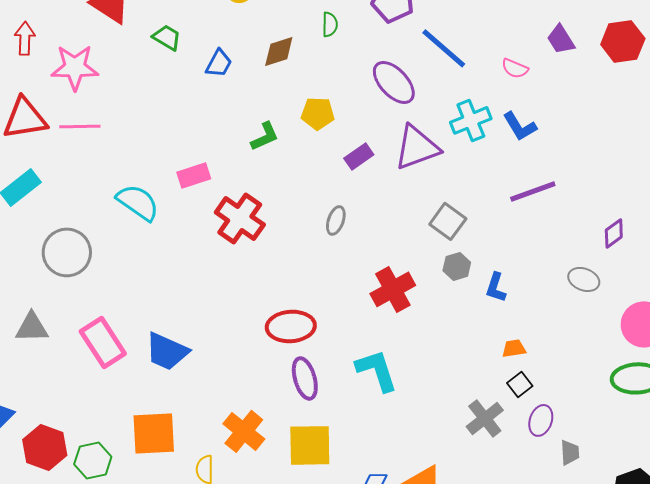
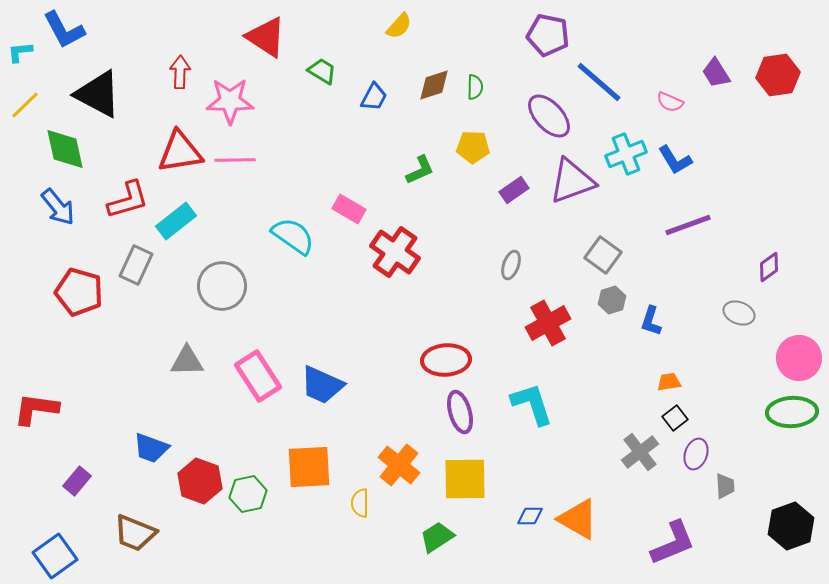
green semicircle: (330, 24) -> (475, 87), moved
pink rectangle: (194, 175) -> (349, 209), turned 48
gray ellipse: (336, 220) -> (511, 265), moved

